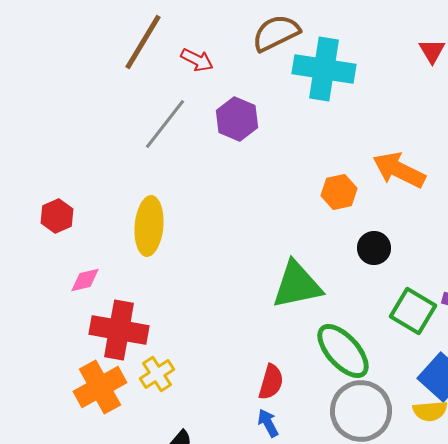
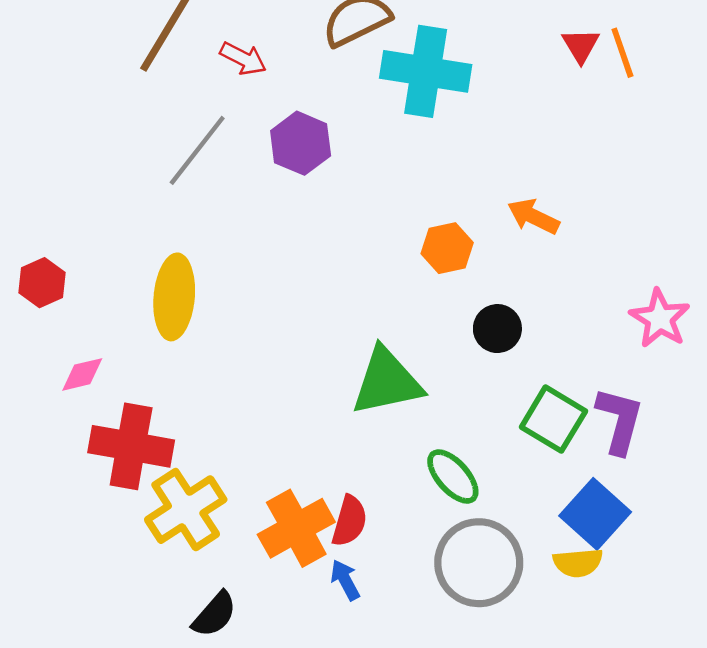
orange arrow: (399, 170) -> (533, 216), size x0.7
green ellipse: (343, 351) -> (453, 476), size x0.7
yellow cross: (157, 374) -> (186, 510), size x1.6
orange cross: (100, 387) -> (296, 528), moved

